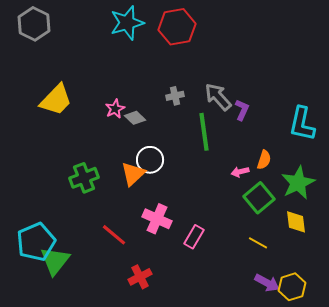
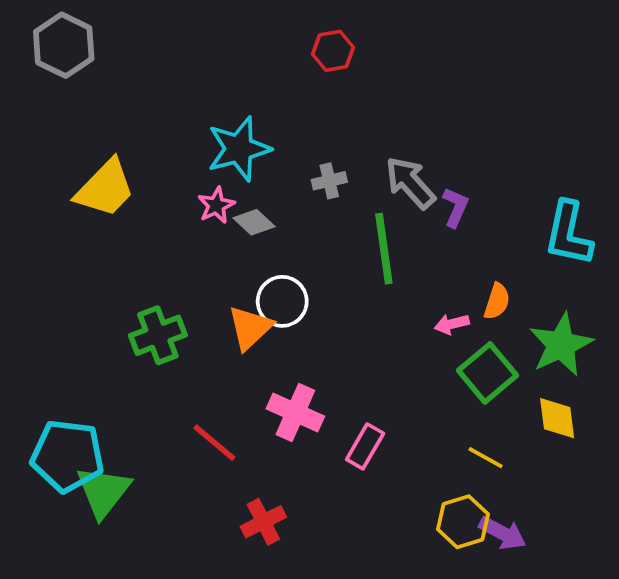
cyan star: (127, 23) -> (239, 149), moved
red hexagon: (177, 27) -> (333, 51), size x0.6
cyan pentagon: (36, 242) -> (67, 456), turned 30
yellow hexagon: (292, 287) -> (463, 522), moved

